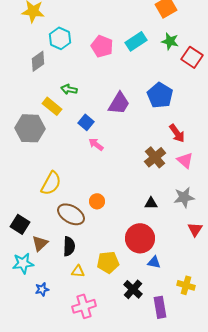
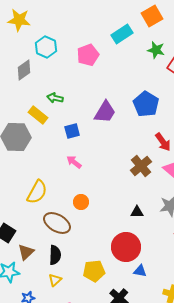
cyan rectangle: (136, 41) -> (122, 34), moved
pink pentagon: (102, 46) -> (88, 55), turned 30
blue square: (86, 122) -> (72, 131), turned 35
pink arrow: (96, 144) -> (74, 162), moved
orange circle: (97, 201) -> (81, 202), moved
yellow triangle: (78, 271) -> (55, 280), moved, turned -48

